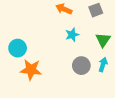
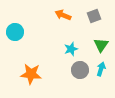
cyan star: (72, 35) -> (71, 49), moved
cyan circle: (18, 48) -> (15, 32), moved

